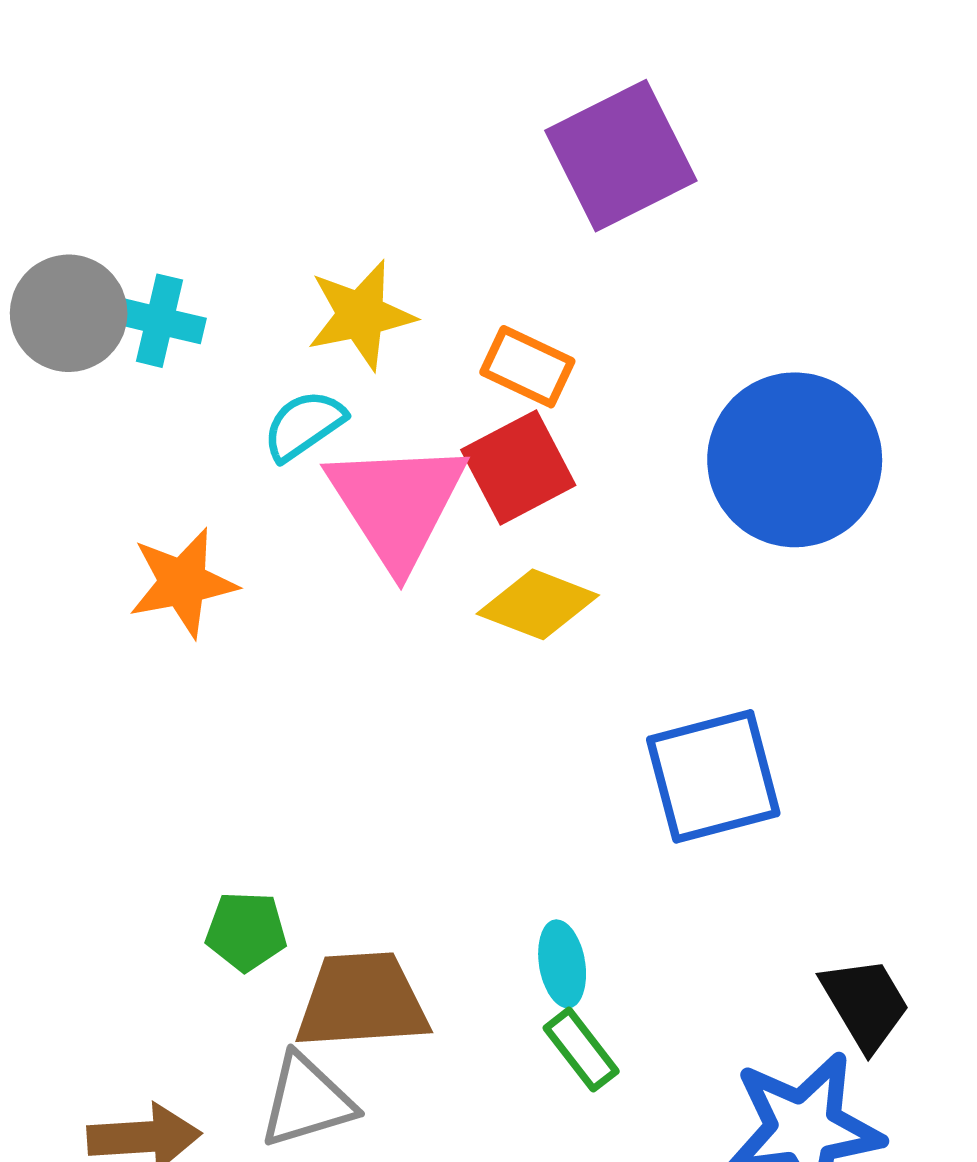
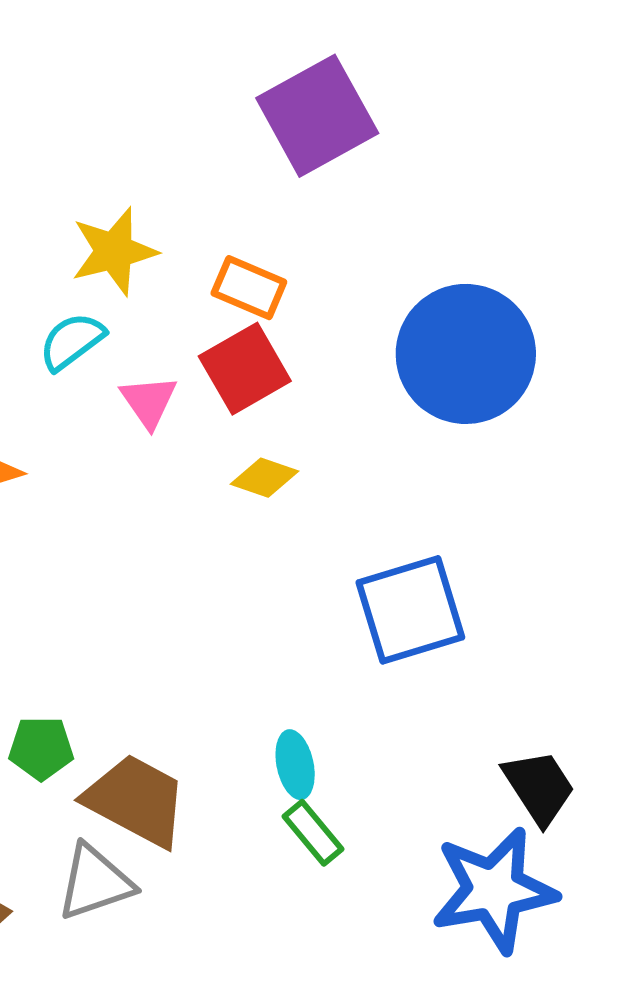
pink triangle: (397, 504) -> (149, 401), size x0.5
yellow diamond: (538, 604) -> (265, 478), size x0.7
brown trapezoid: (362, 1001) -> (136, 800), turned 34

